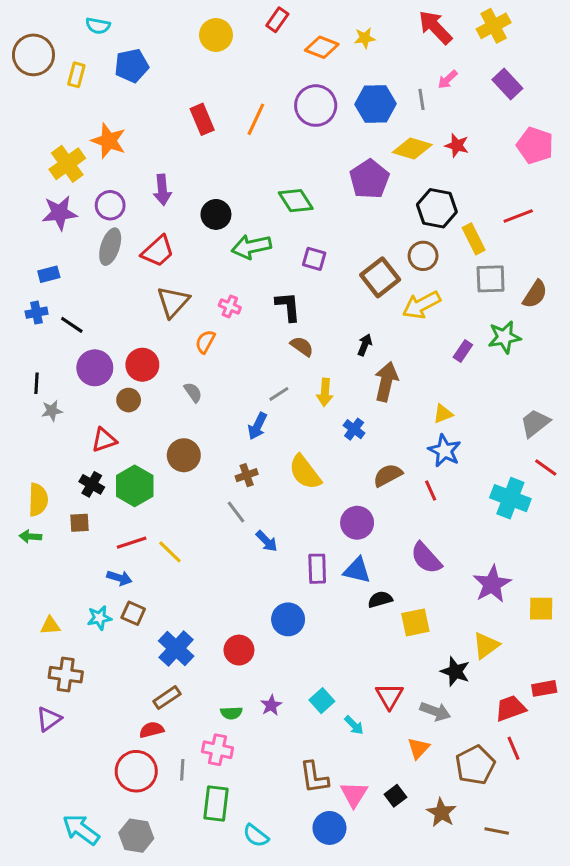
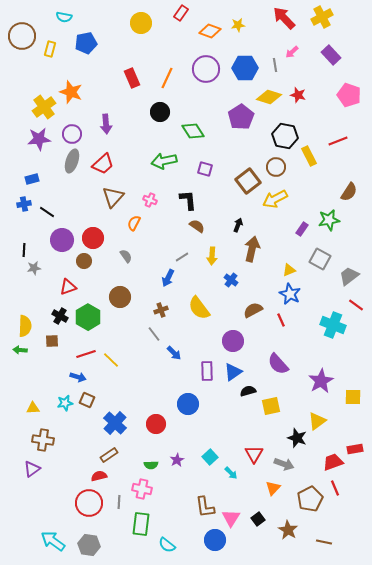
black circle: (216, 214) -> (160, 112), moved
gray square: (491, 279) -> (320, 259), moved, turned 30
blue triangle: (357, 570) -> (233, 372), turned -48

